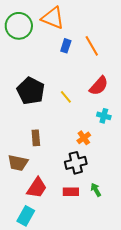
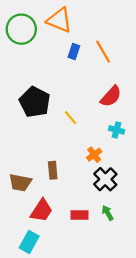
yellow line: (66, 97) -> (71, 118), moved
brown rectangle: (36, 138) -> (53, 170), moved
black cross: (76, 163) -> (105, 179), moved, turned -30

